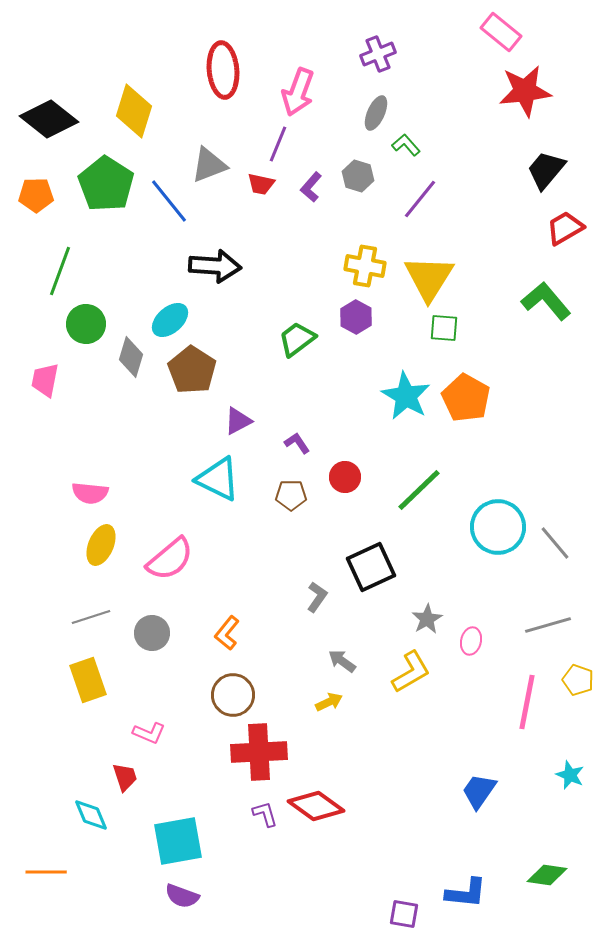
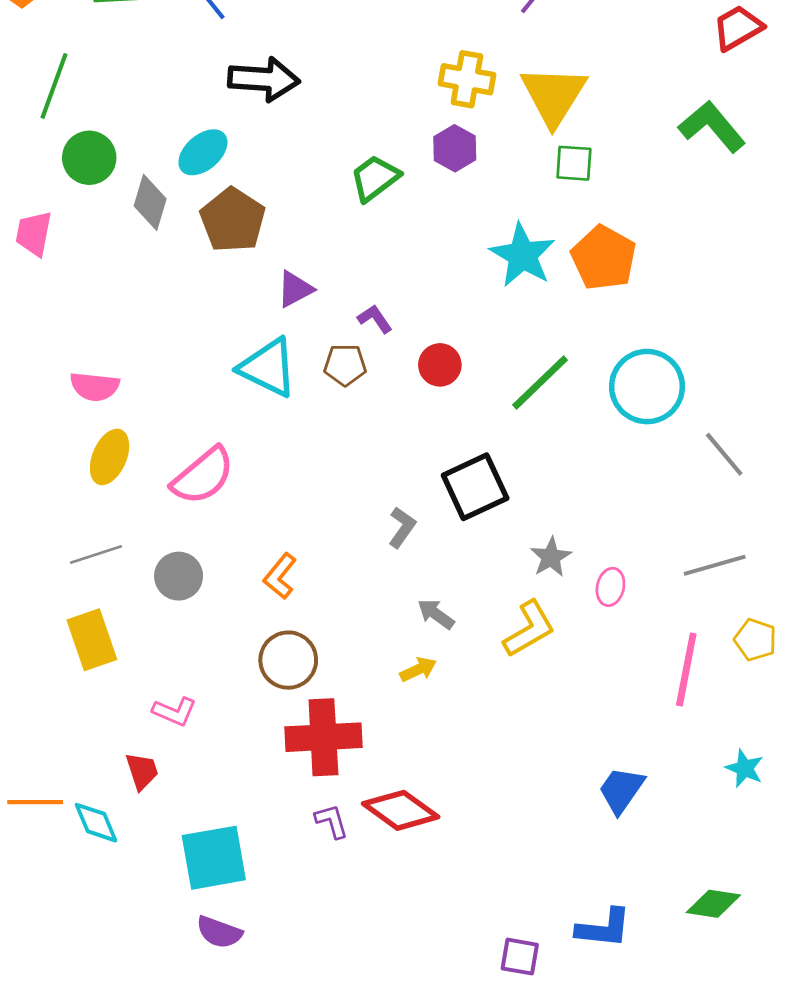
brown pentagon: (291, 495) -> (345, 365), moved
cyan circle: (498, 527) -> (647, 387), moved
orange line: (46, 872) -> (35, 802), moved

